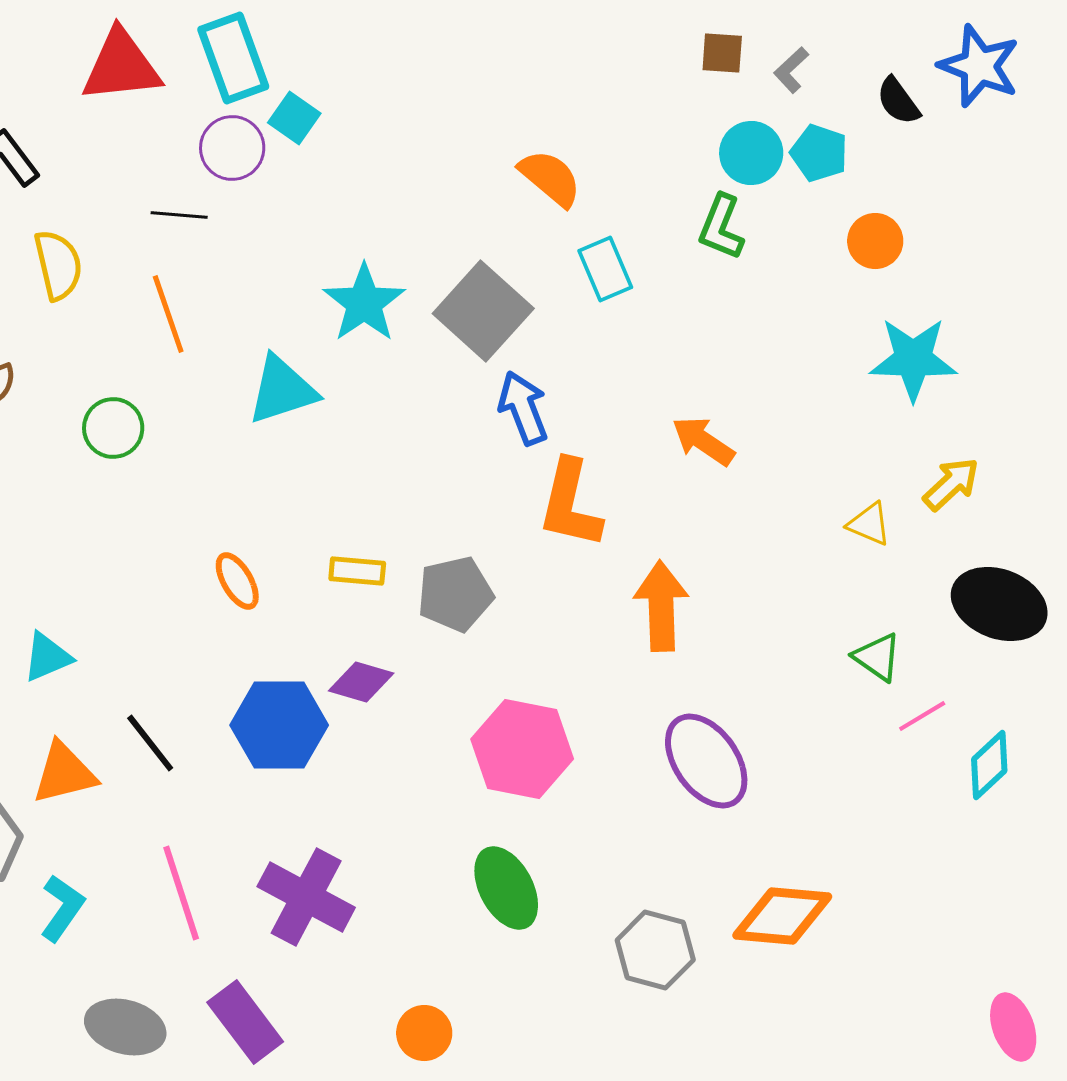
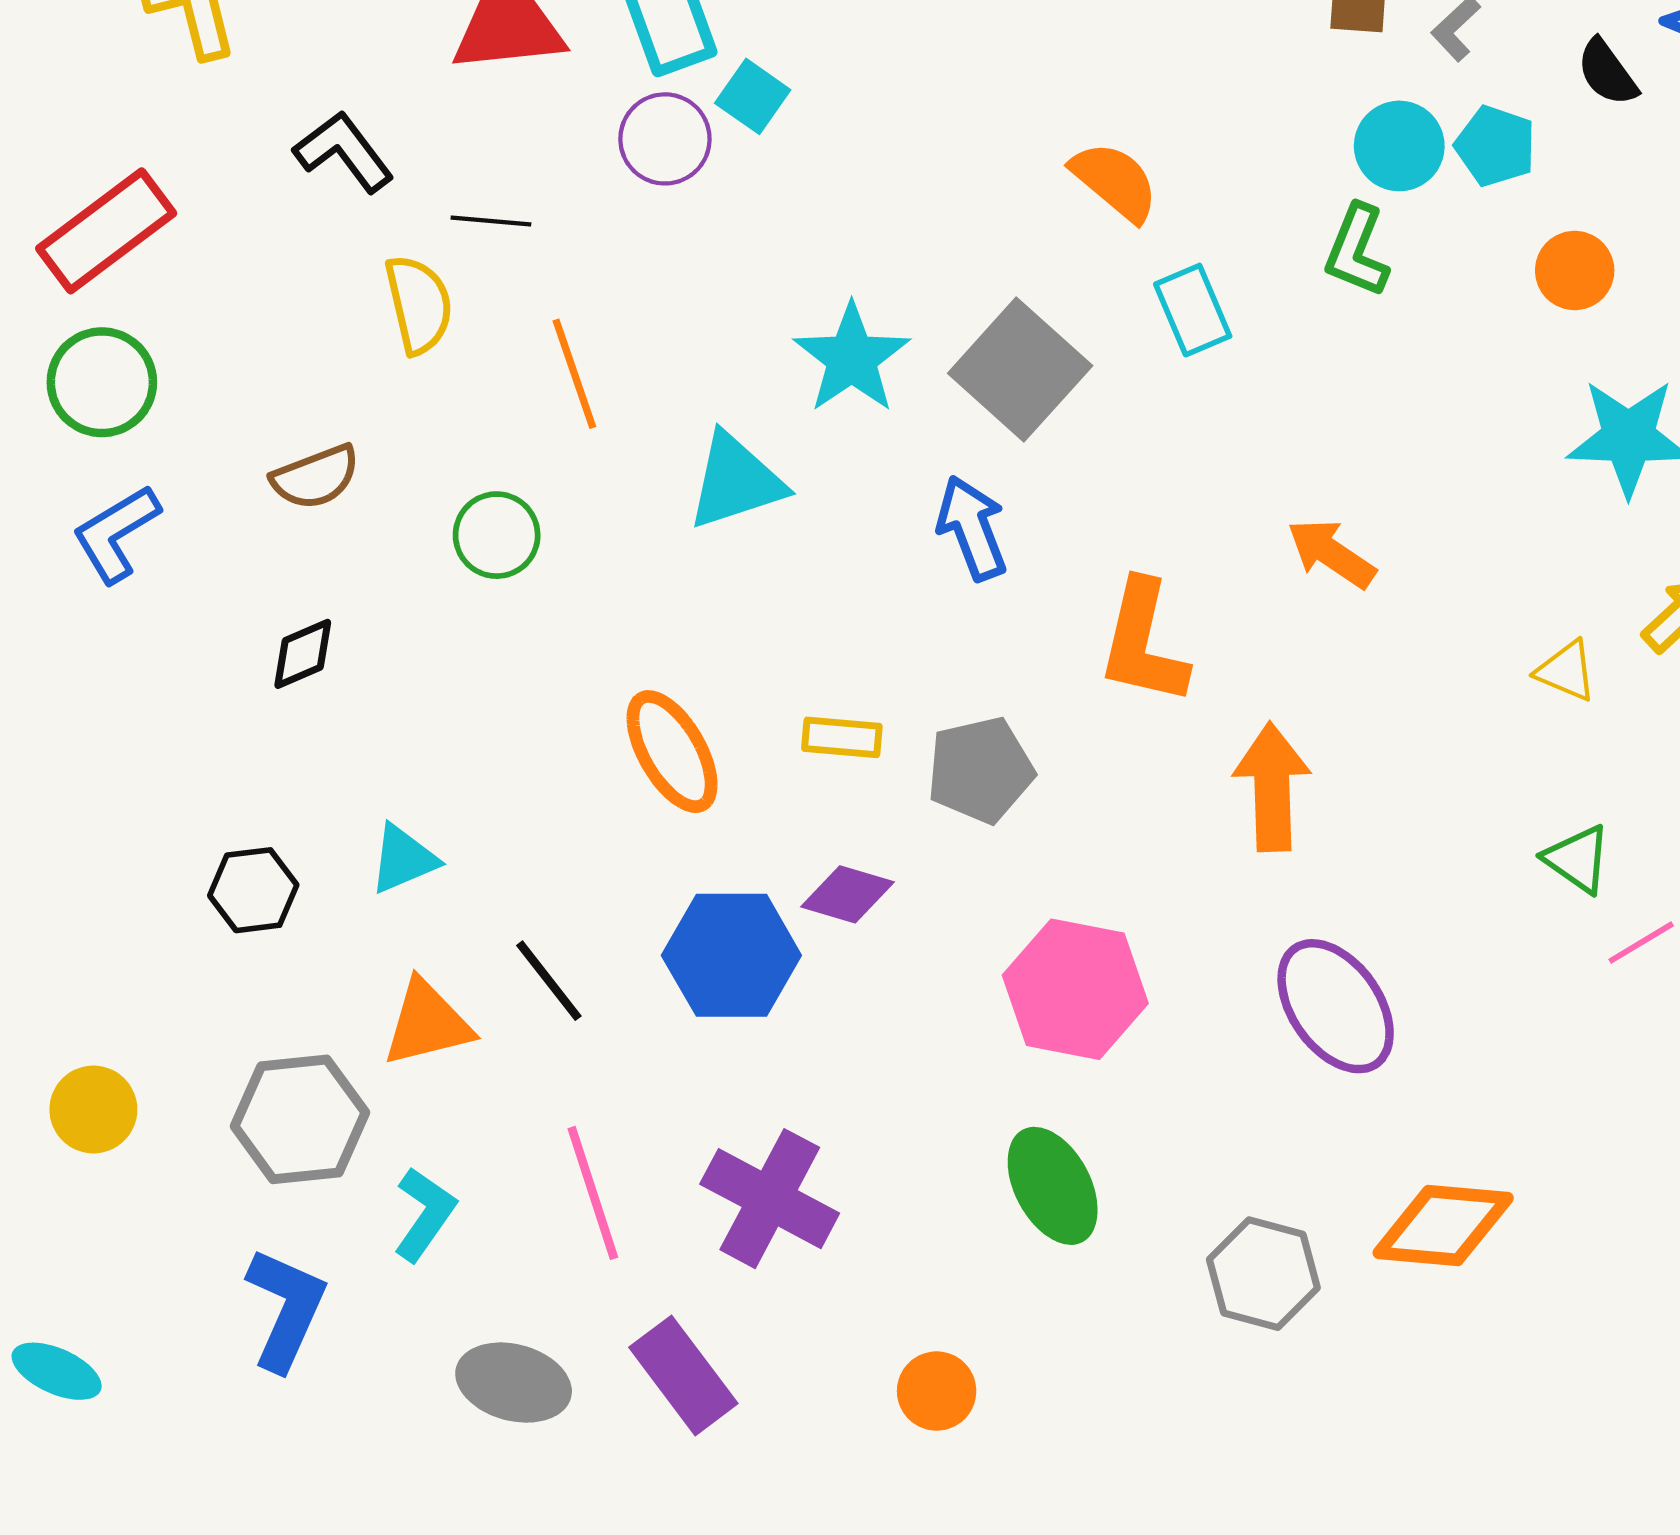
black line: (179, 215) -> (491, 221), moved
blue arrow: (523, 408) -> (972, 528), moved
orange ellipse: (237, 581) -> (672, 752), size x1.5

